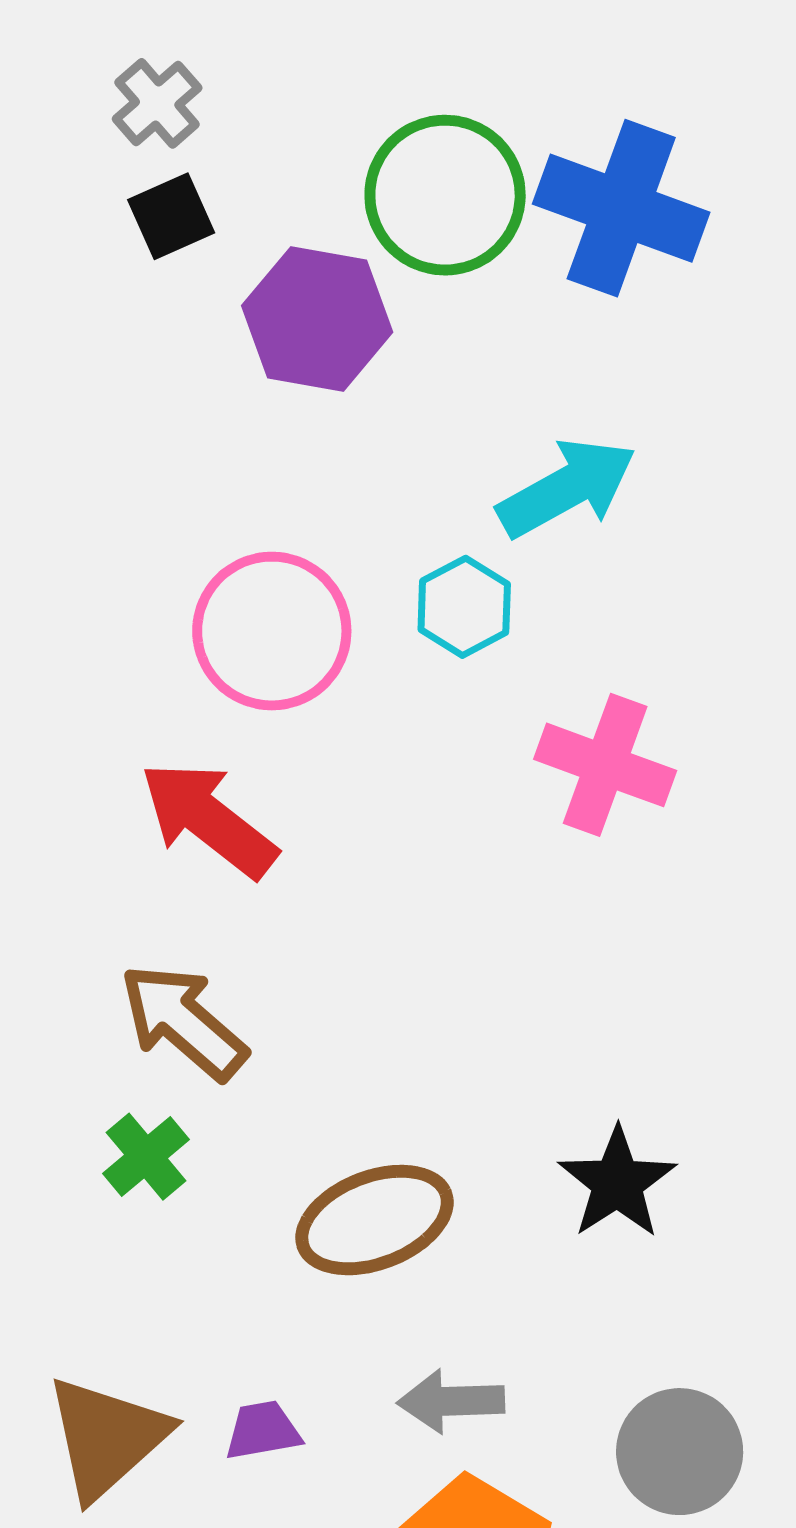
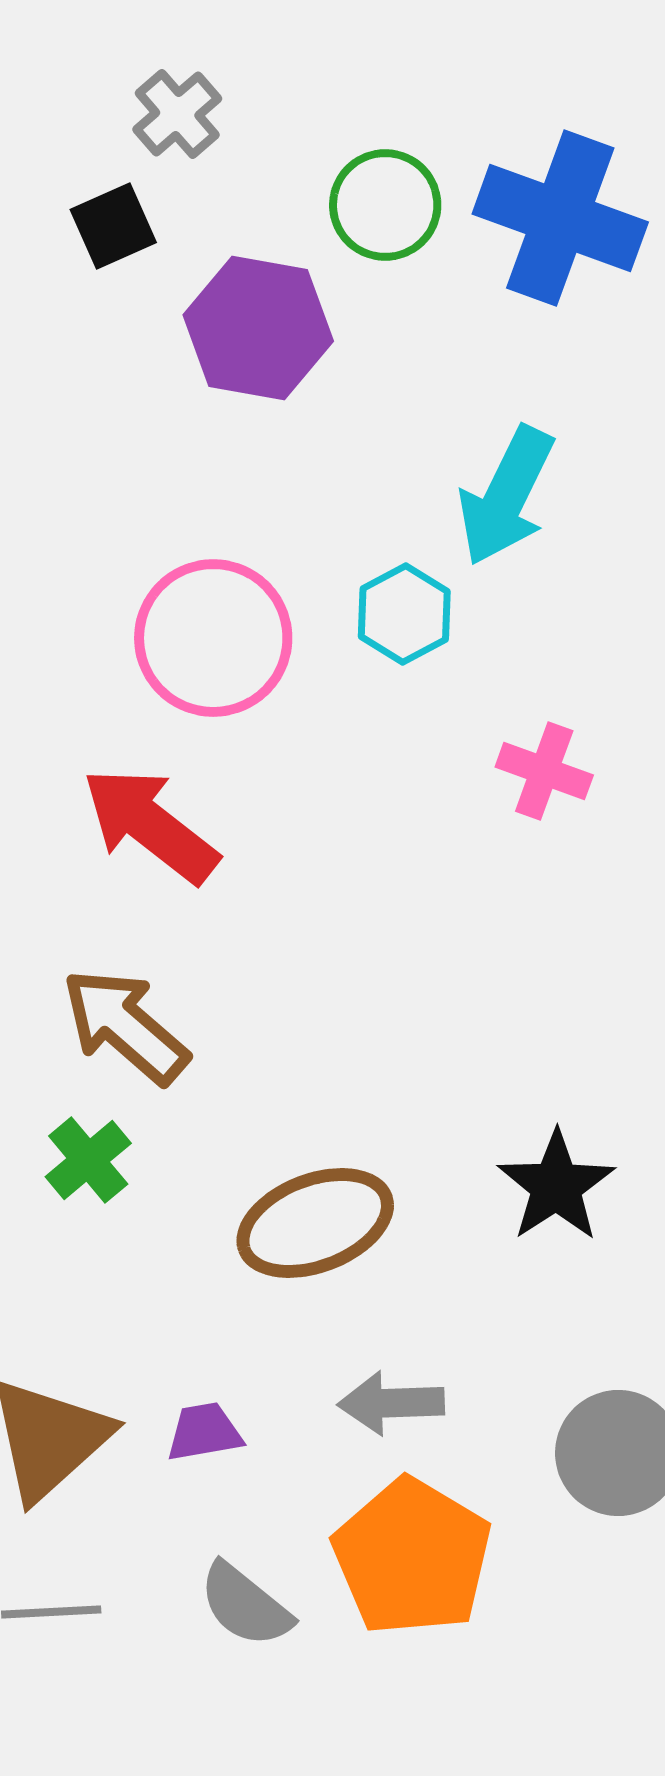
gray cross: (157, 103) -> (177, 114), moved
green circle: (445, 195) -> (385, 205), size x0.7
cyan arrow: (567, 488) -> (506, 496), turned 145
pink cross: (605, 765) -> (544, 771), size x0.7

